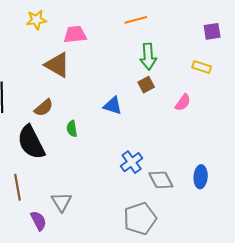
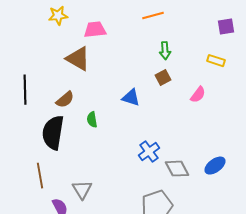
green arrow: (148, 56) -> (165, 51), size x0.7
black semicircle: (31, 142) -> (53, 133), turned 36
blue ellipse: (201, 177) -> (215, 166), turned 50

